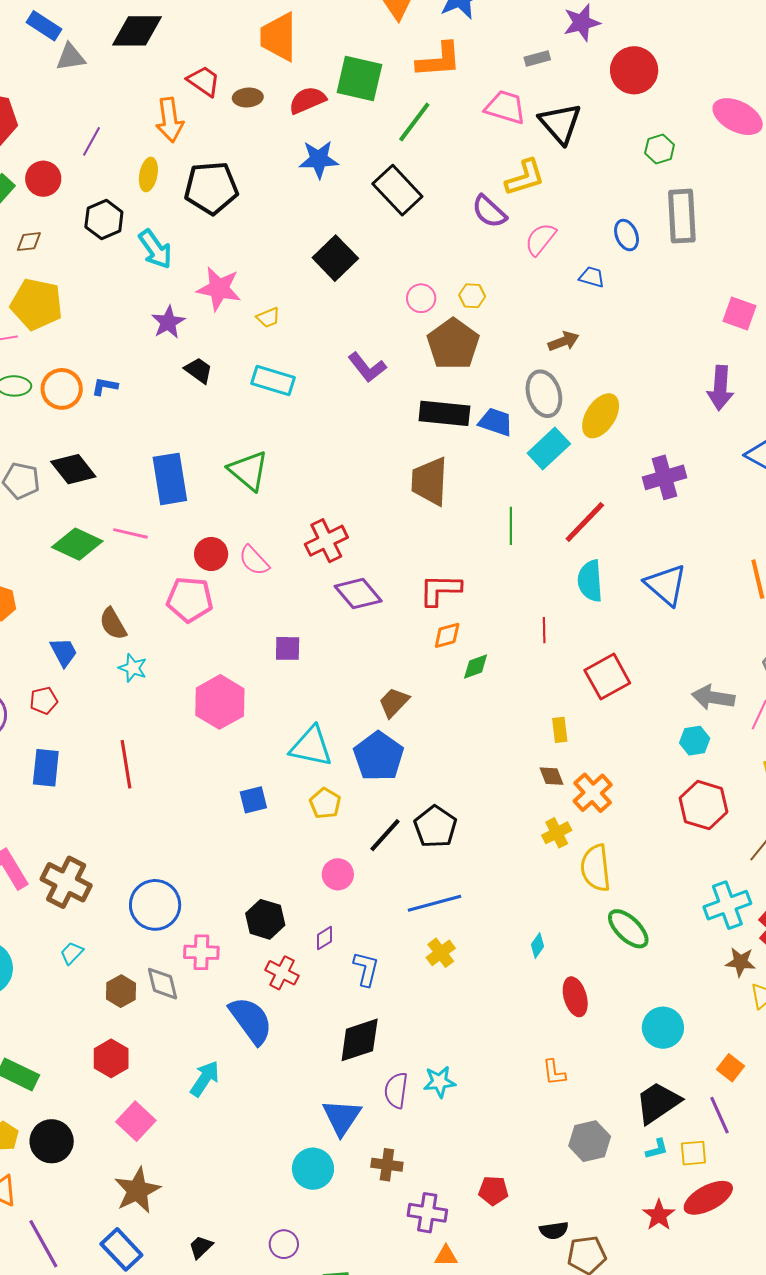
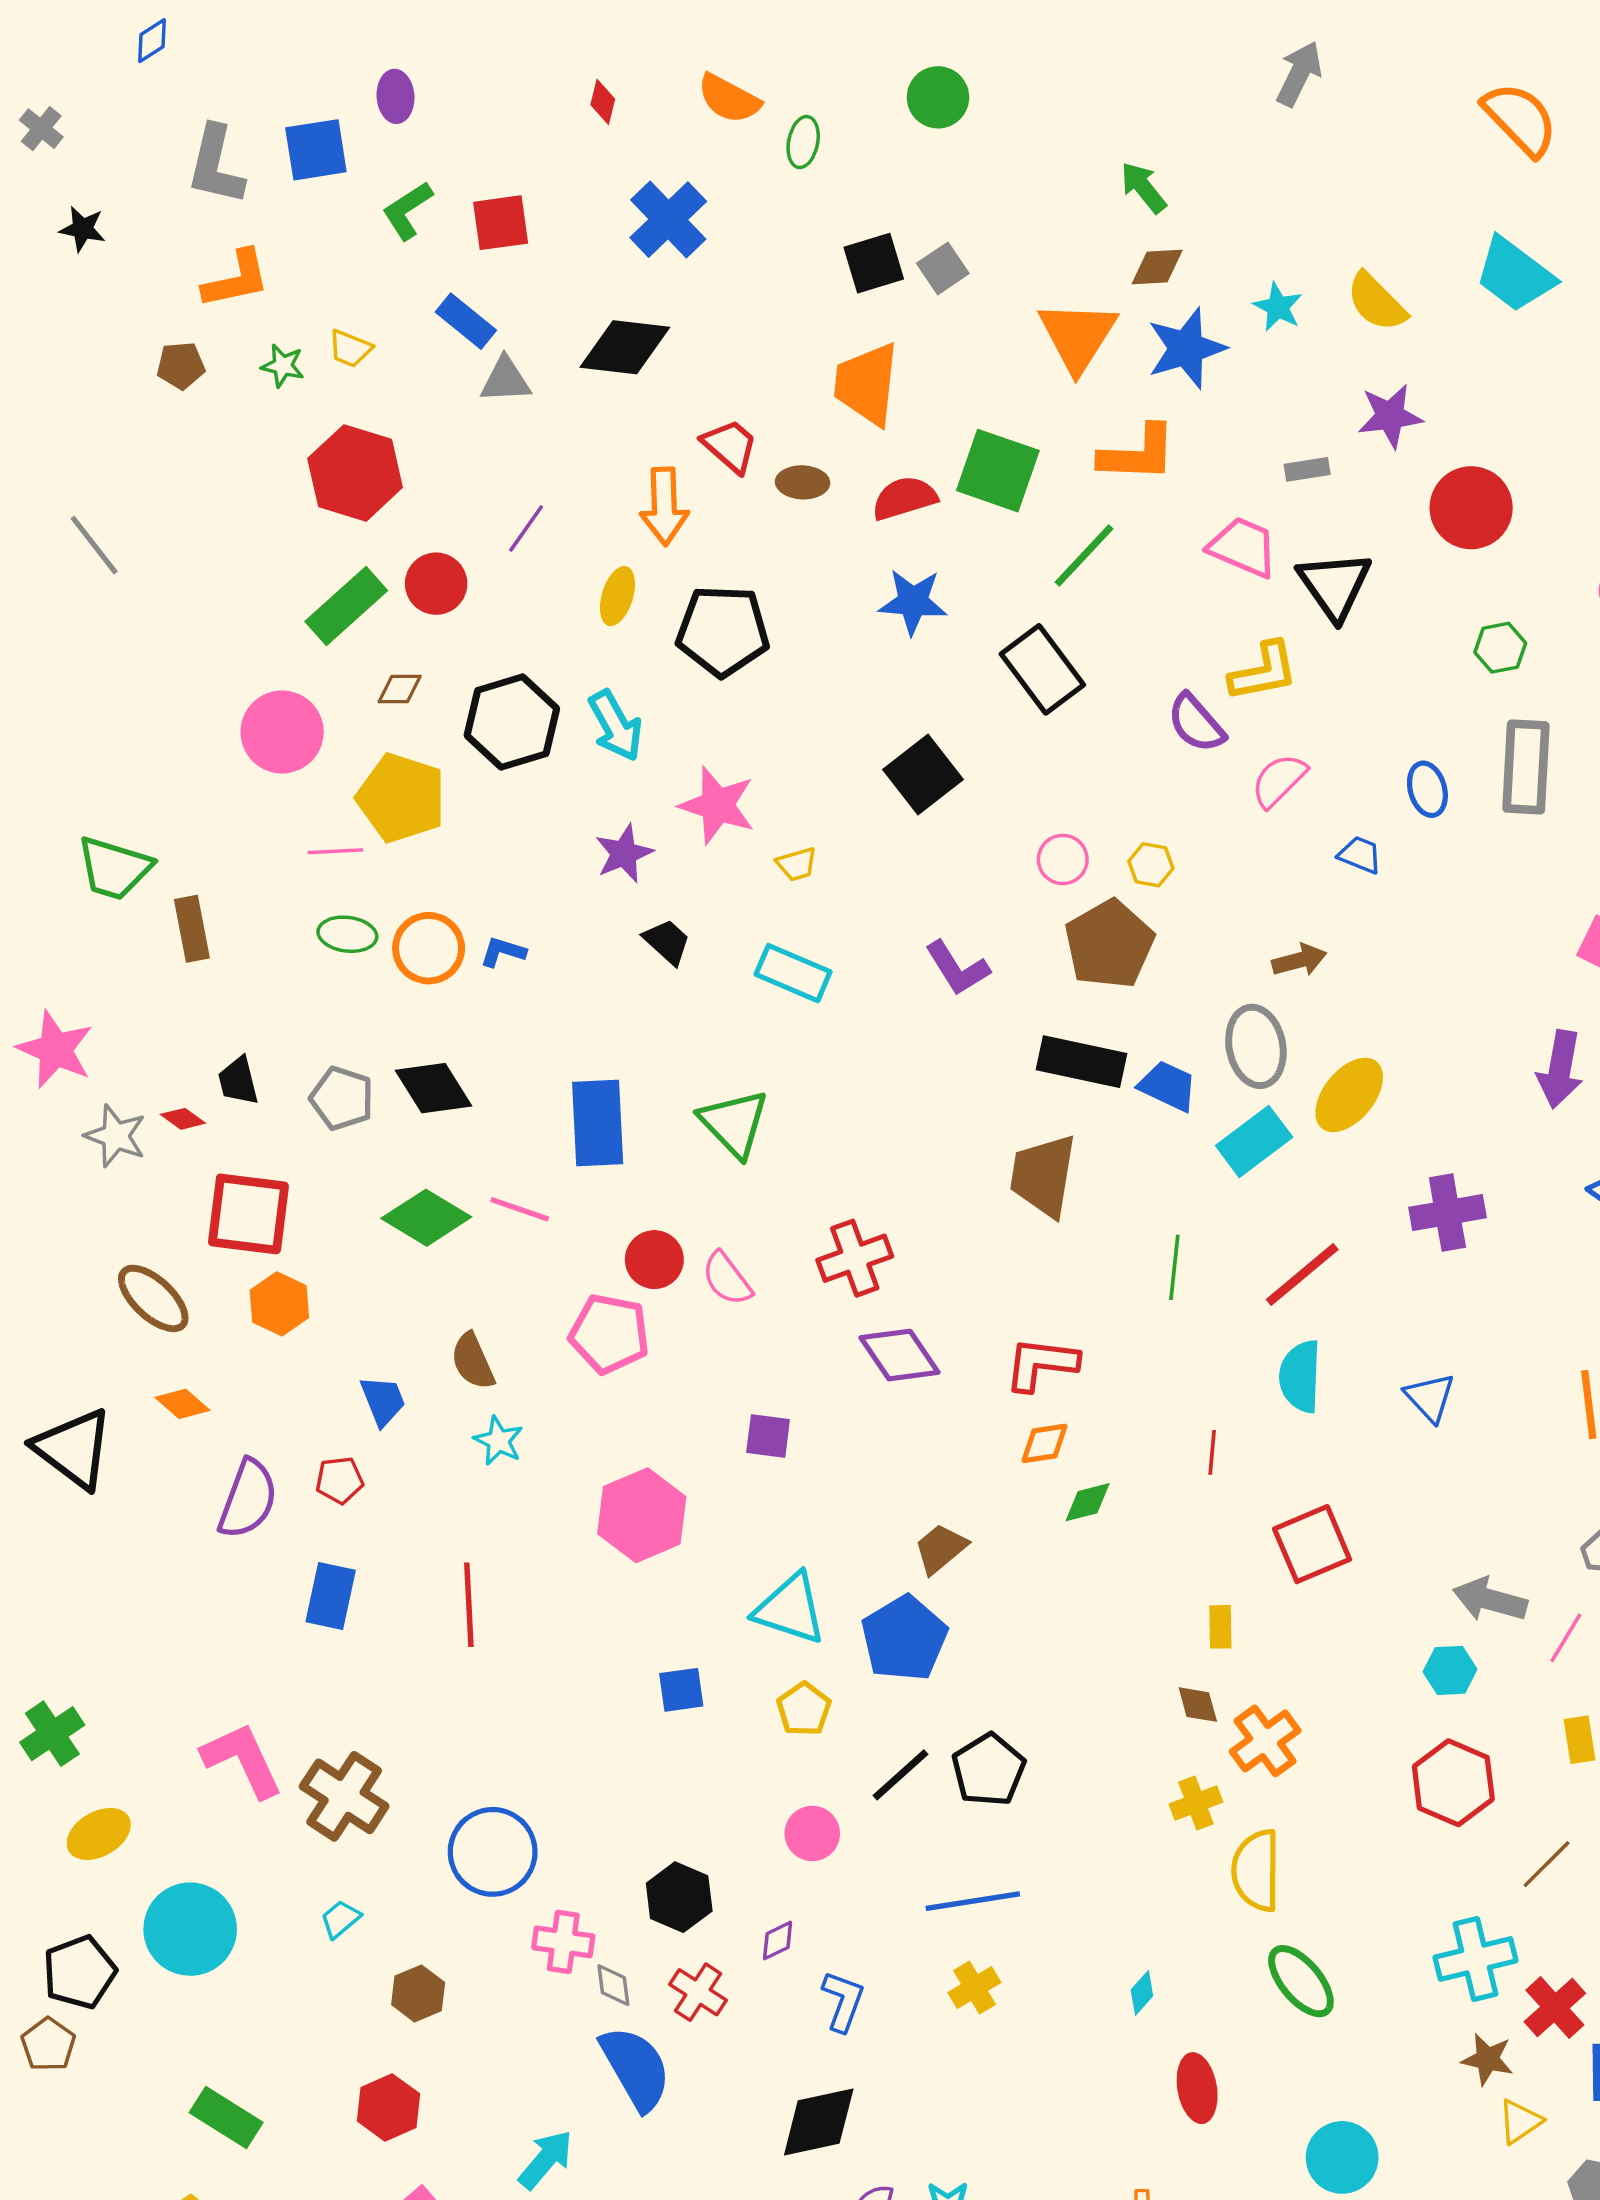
black hexagon: (104, 219) -> (512, 722), moved, size x1.4
blue triangle: (666, 585) -> (1430, 1397), size x0.7
gray diamond: (162, 984) -> (613, 1985), moved, size x0.7

